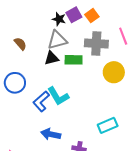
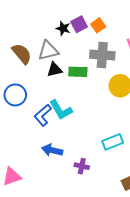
gray triangle: (57, 40) -> (48, 51), moved
brown semicircle: (20, 44) -> (22, 54), size x1.5

